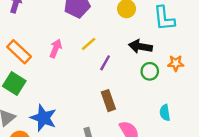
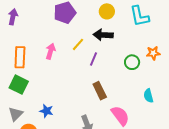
black arrow: (140, 47) -> (103, 35), moved
orange rectangle: (19, 52) -> (20, 57), turned 55
blue star: (43, 118) -> (46, 111), size x0.6

